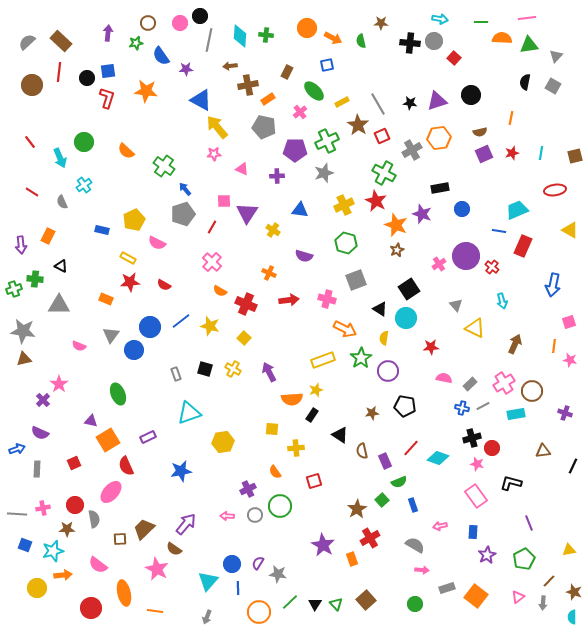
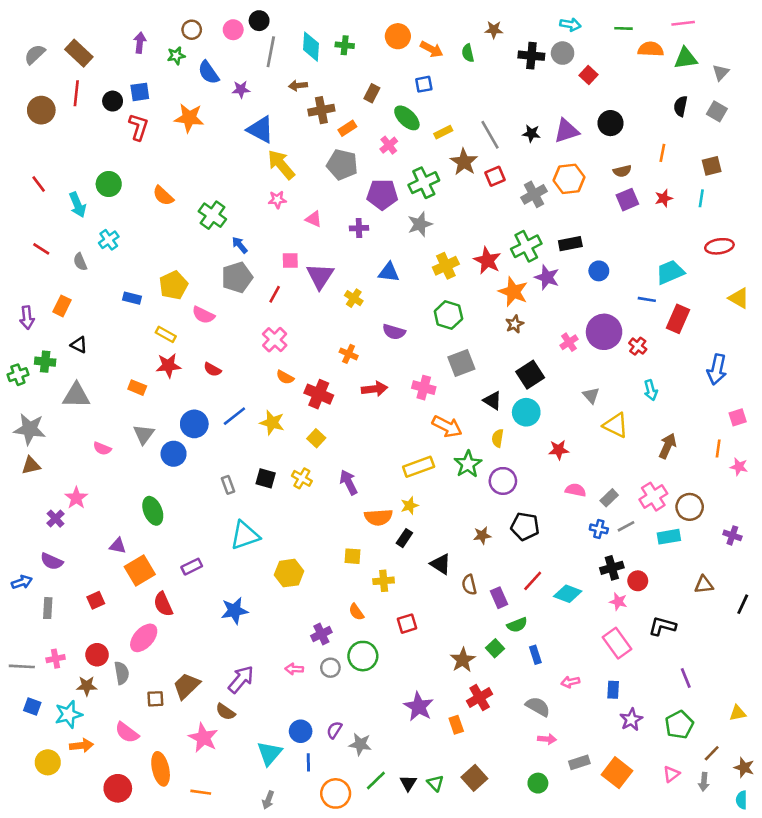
brown square: (575, 156) -> (712, 166), moved
green cross: (384, 173) -> (526, 246), moved, turned 35

